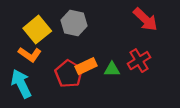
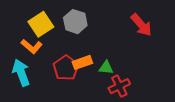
red cross: (139, 61) -> (119, 86), moved

